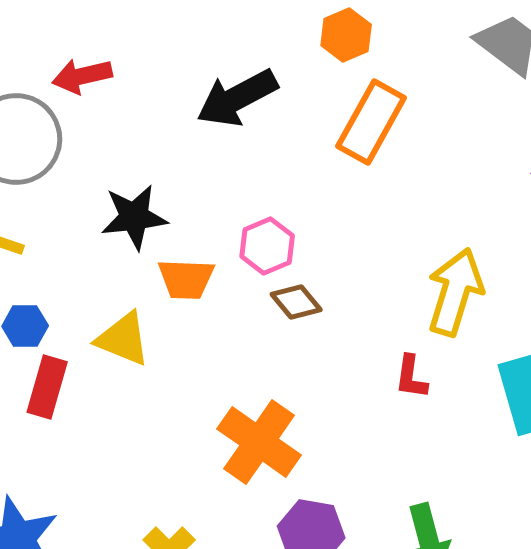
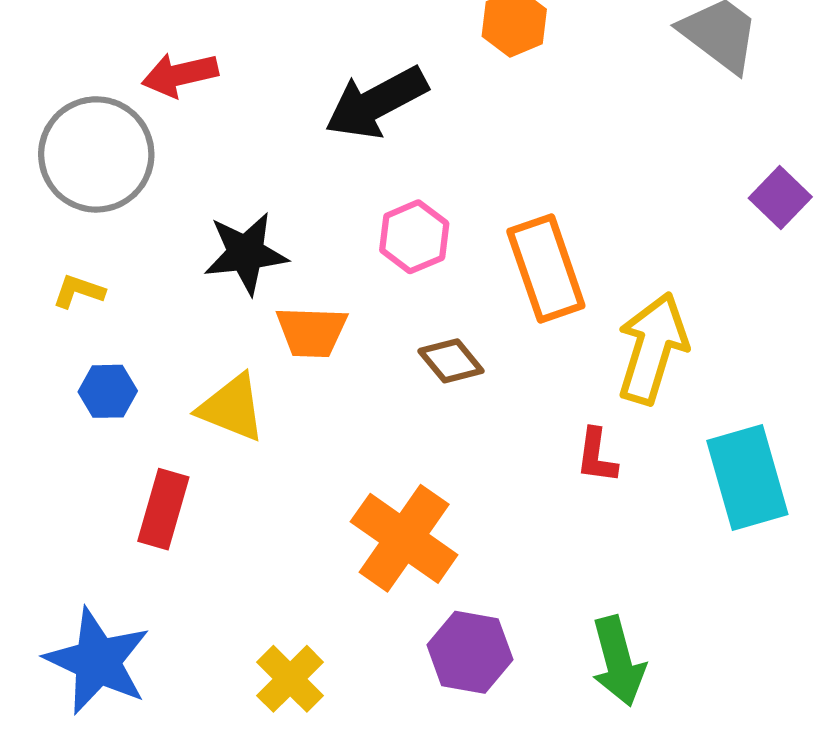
orange rectangle: (371, 122) -> (546, 268), moved, turned -48
pink hexagon: (267, 246) -> (414, 237), moved
red rectangle: (47, 387) -> (163, 509), moved

